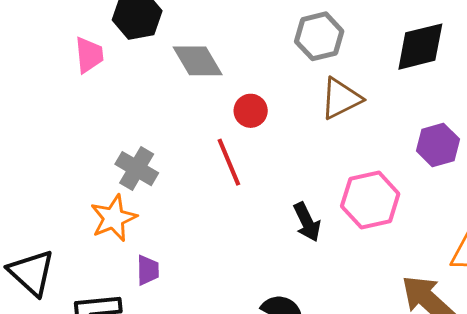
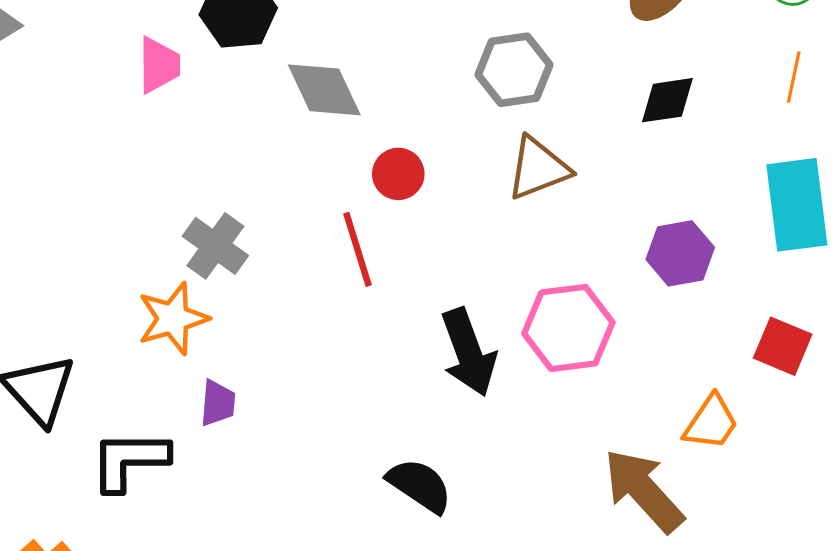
black diamond: (420, 47) -> (667, 100), size x0.7
black arrow: (307, 222) -> (468, 352), size x1.4

